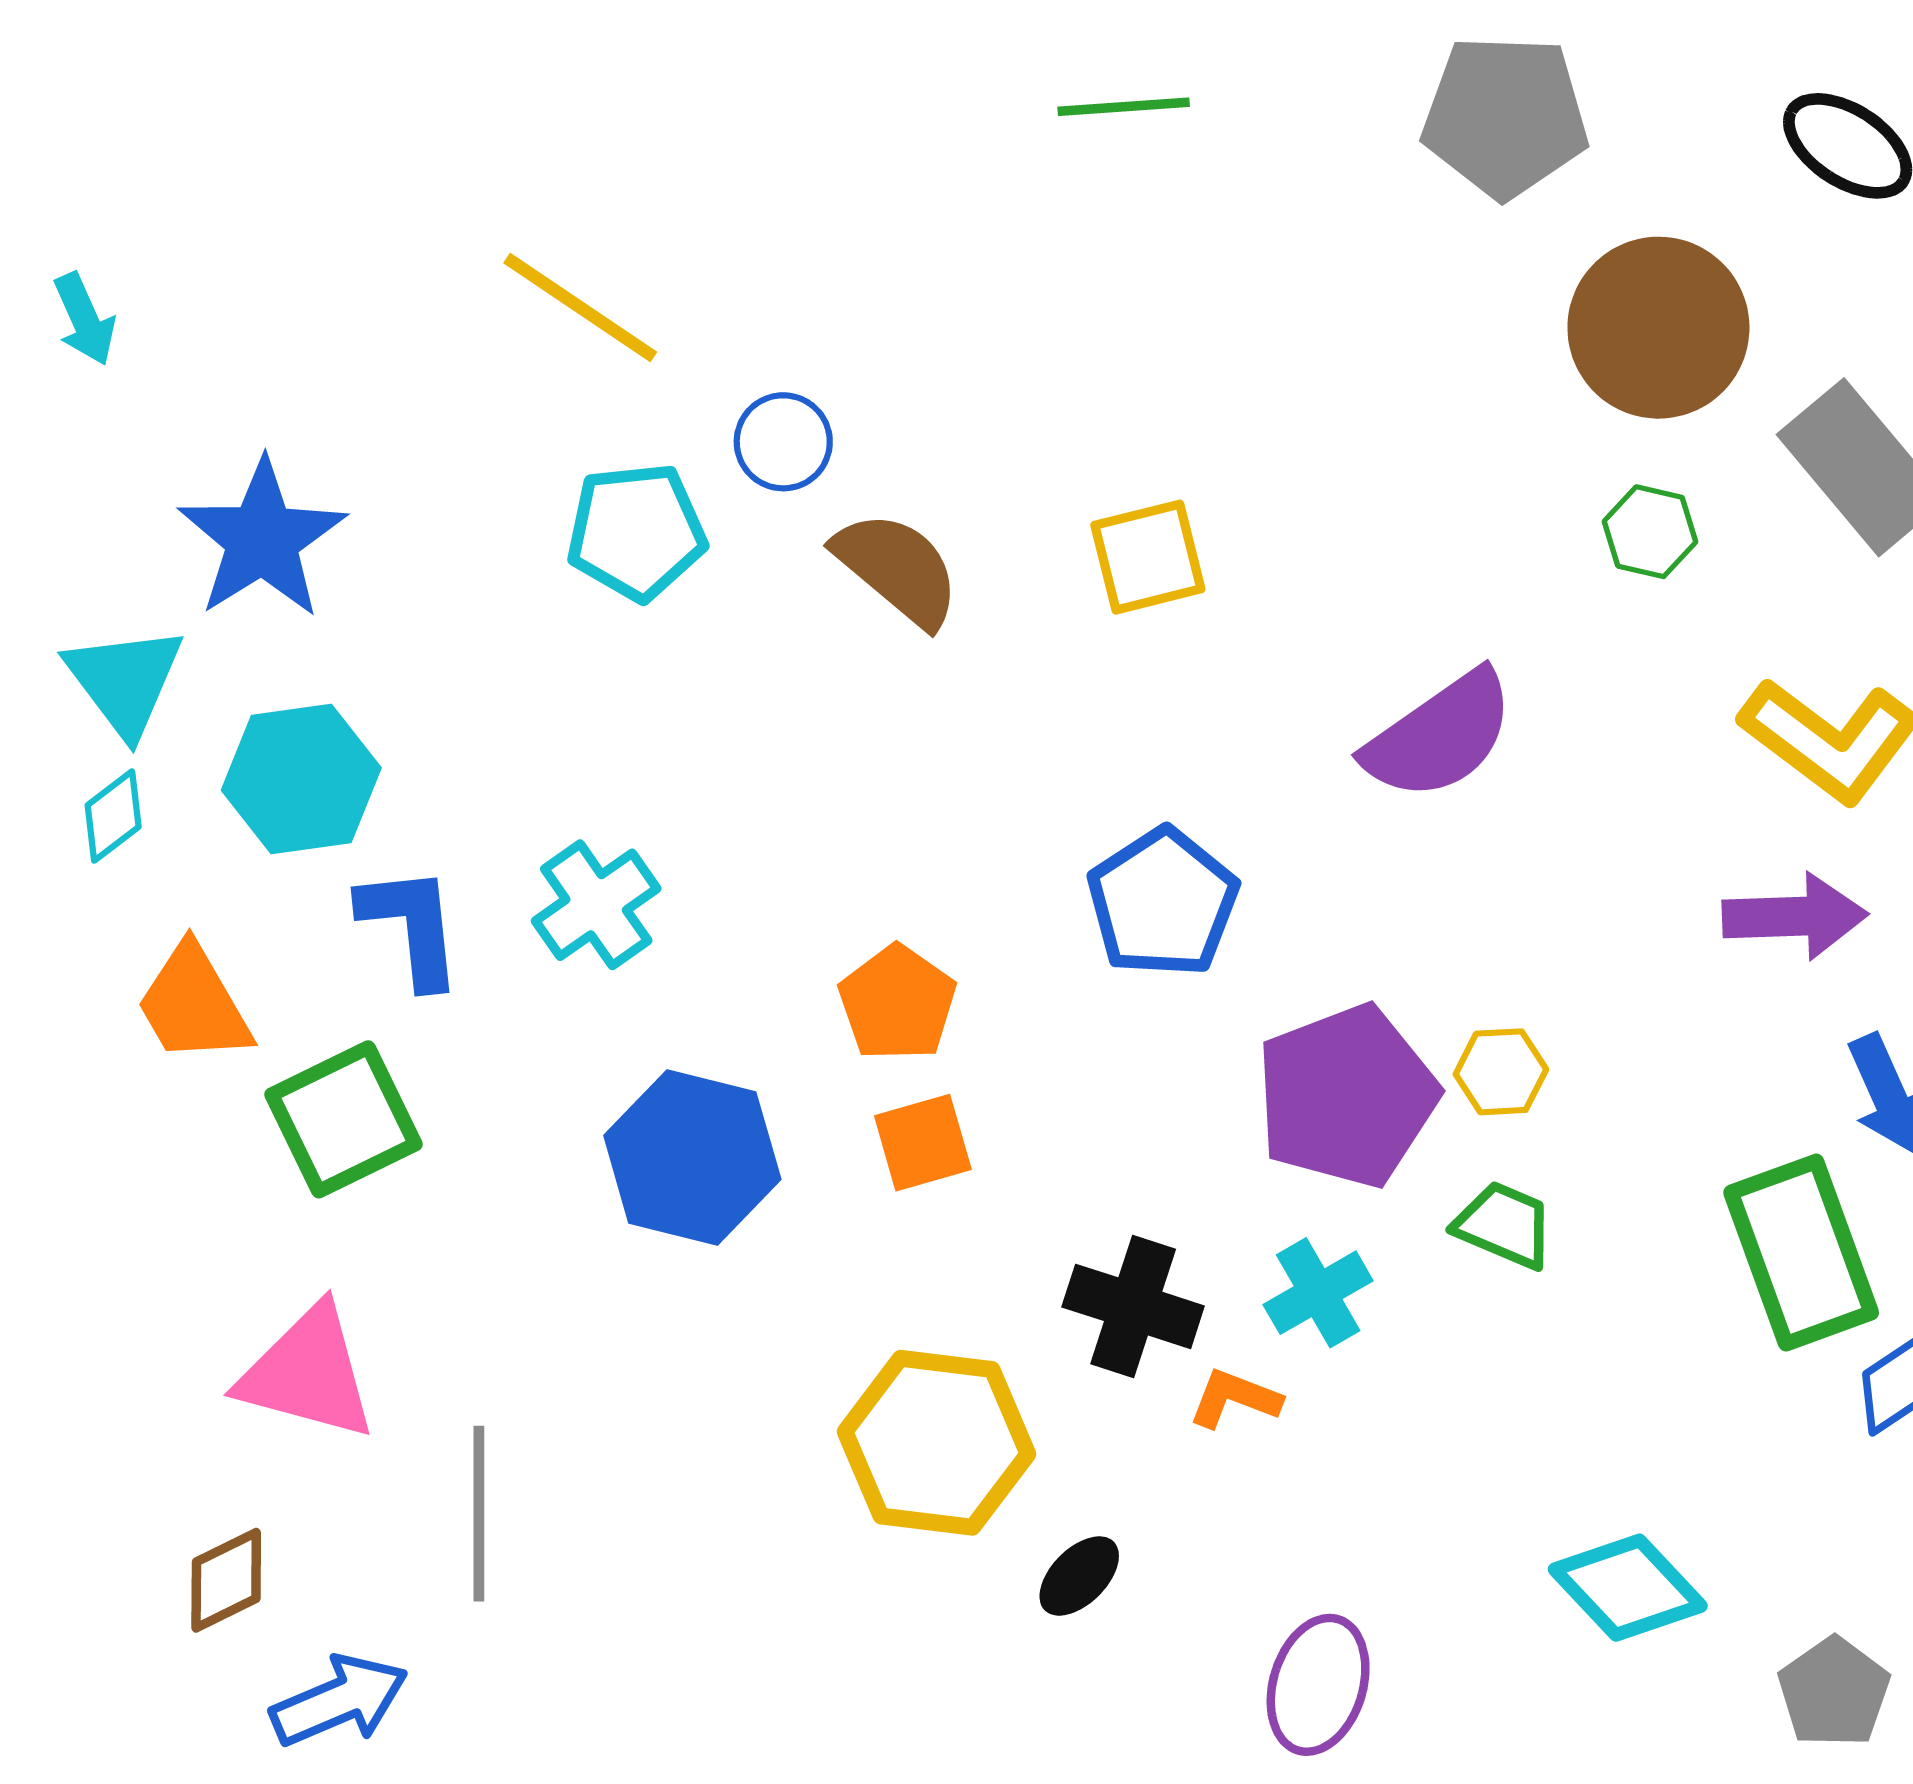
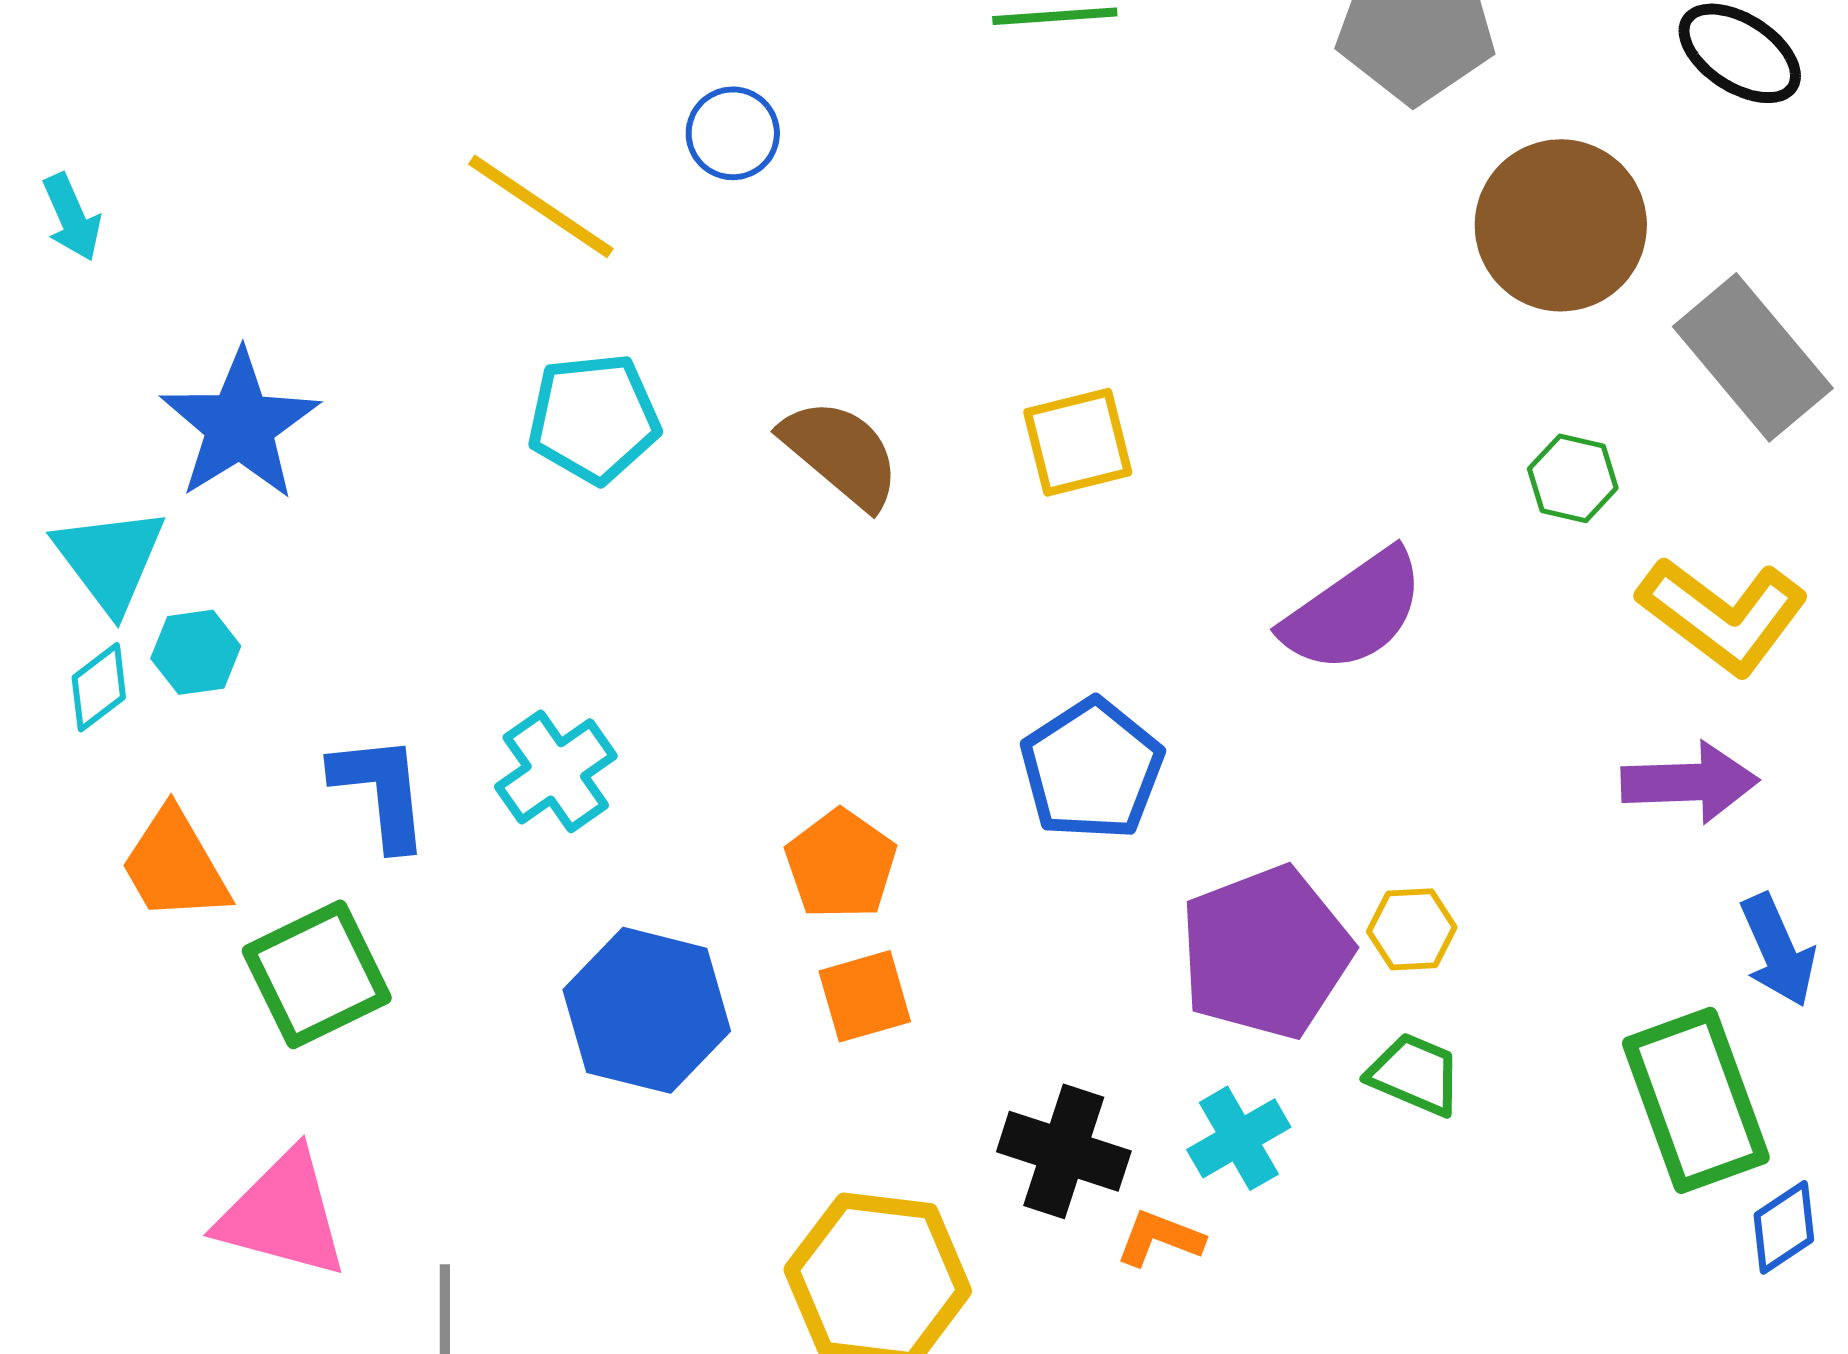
blue circle: (783, 442) -> (733, 133), moved
green hexagon: (1650, 532) -> (1573, 478), moved
cyan hexagon: (301, 779) -> (196, 652), moved, size x0.6

